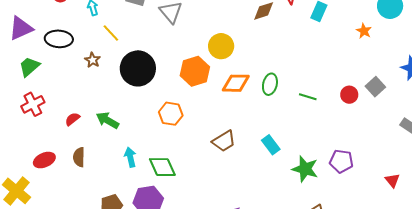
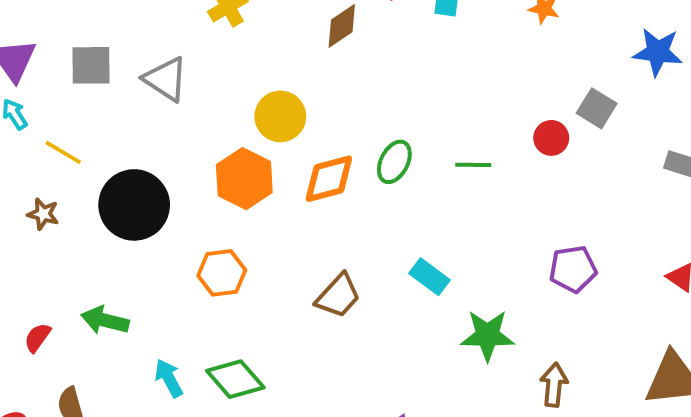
green ellipse: (270, 84) -> (394, 162), turned 30
green star: (305, 169) -> (487, 335), moved

